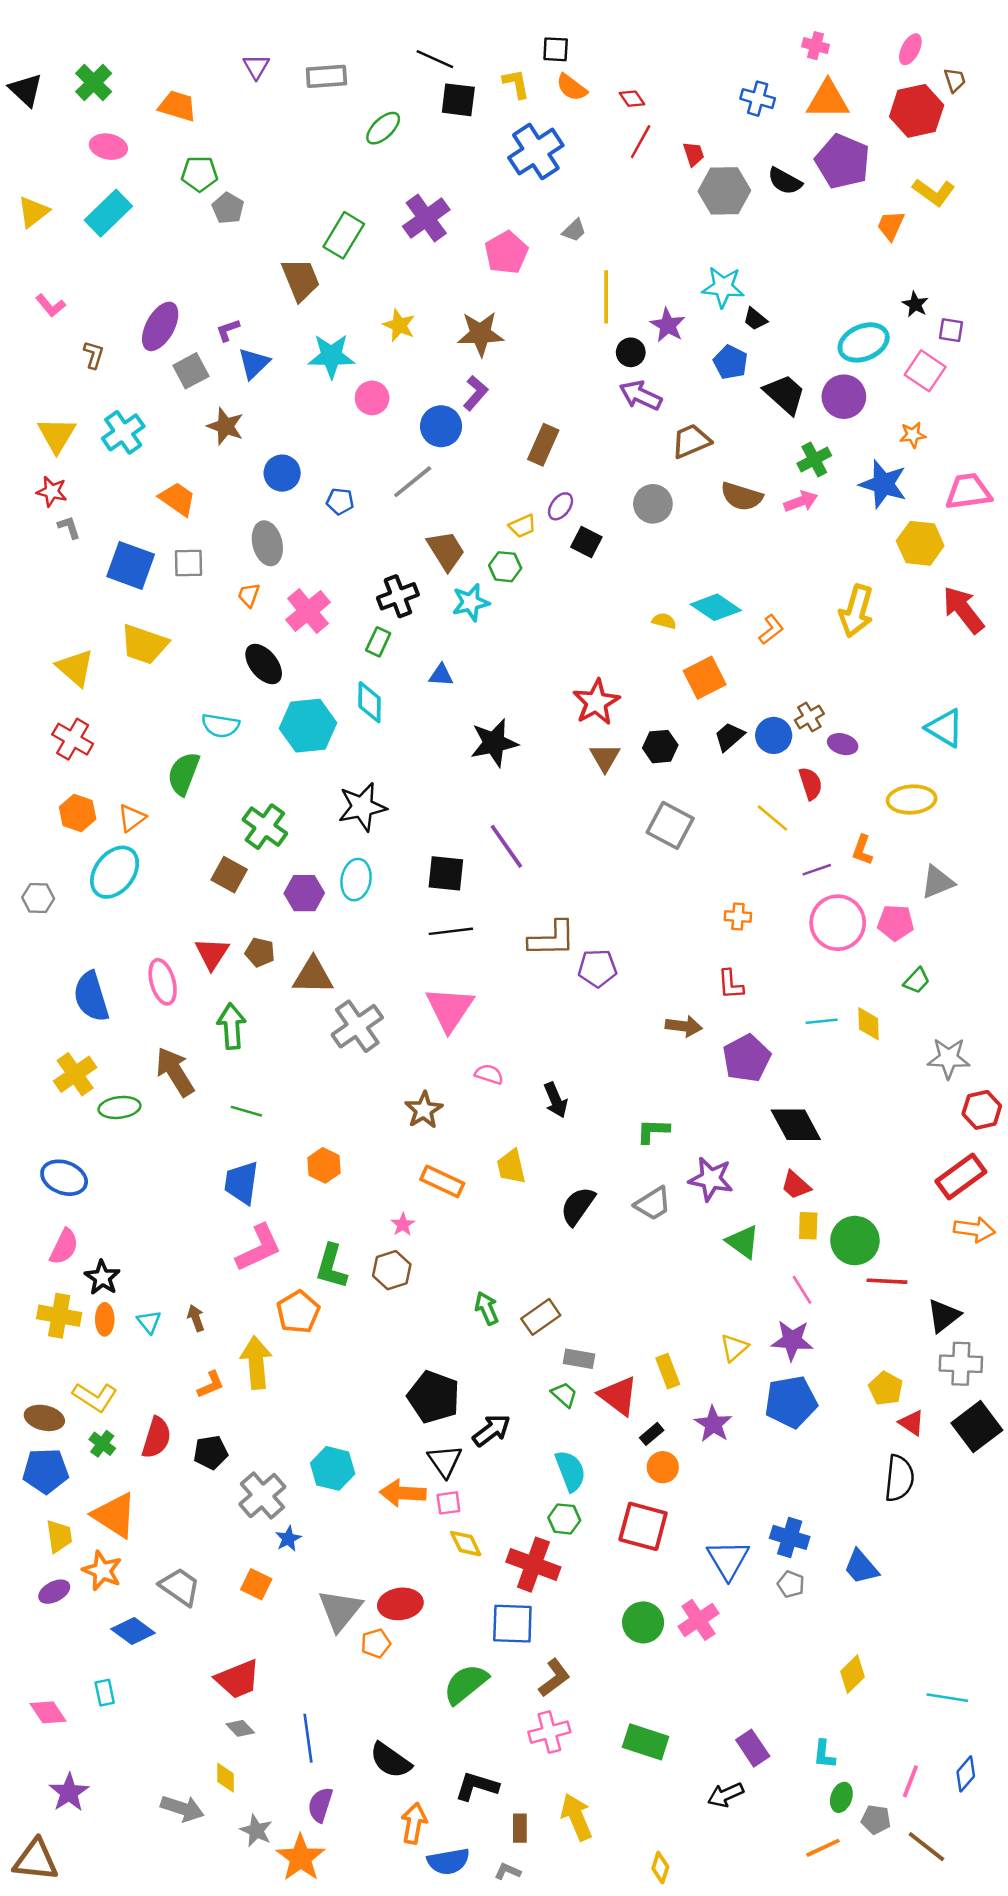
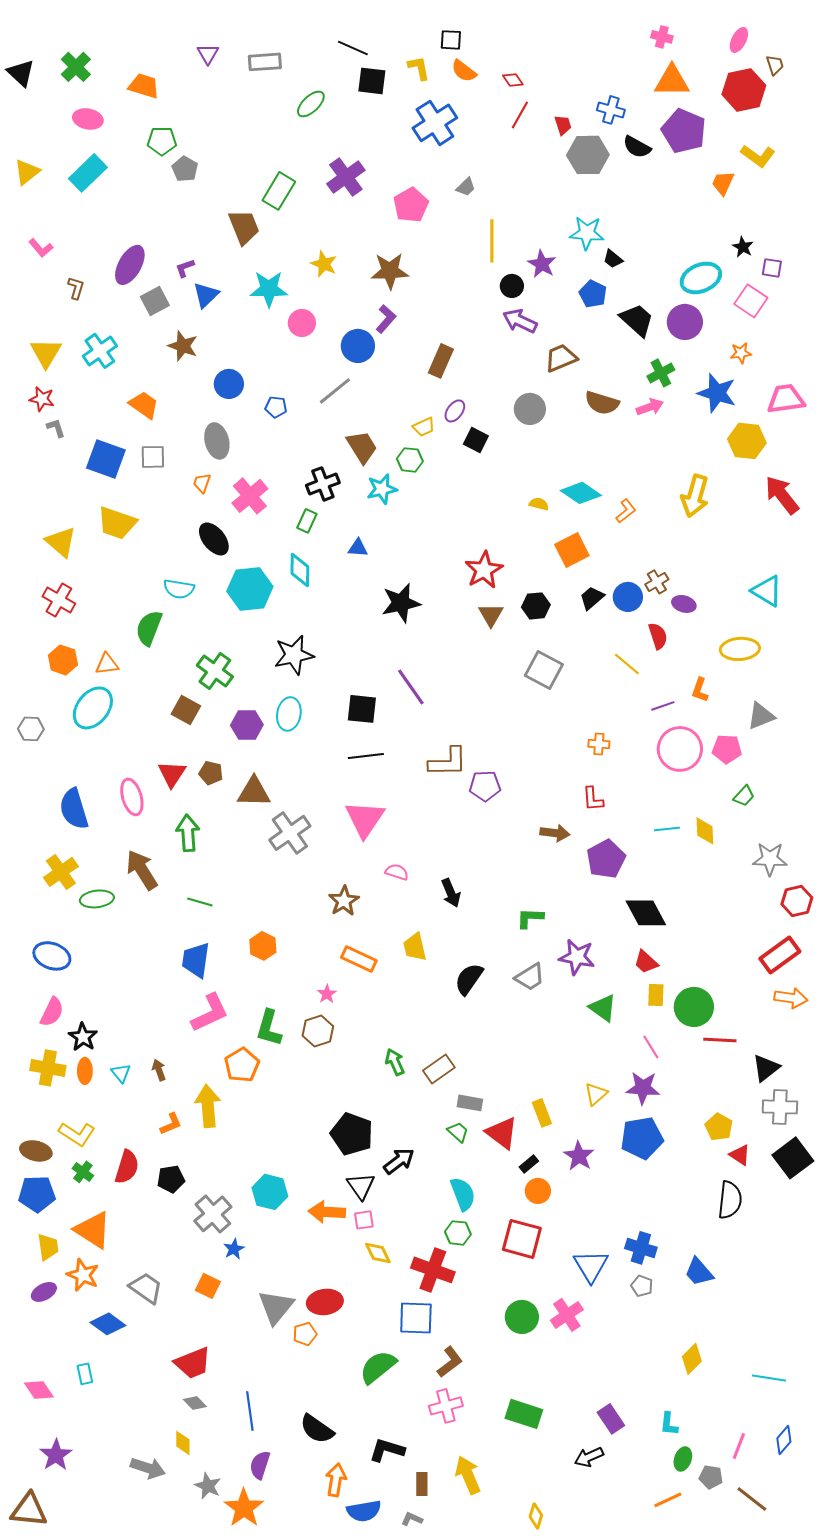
blue cross: (758, 99) -> (611, 110), moved
orange triangle: (132, 818) -> (107, 664), turned 30

